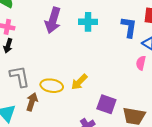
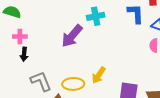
purple arrow: (53, 20) -> (72, 36), moved, turned 35

